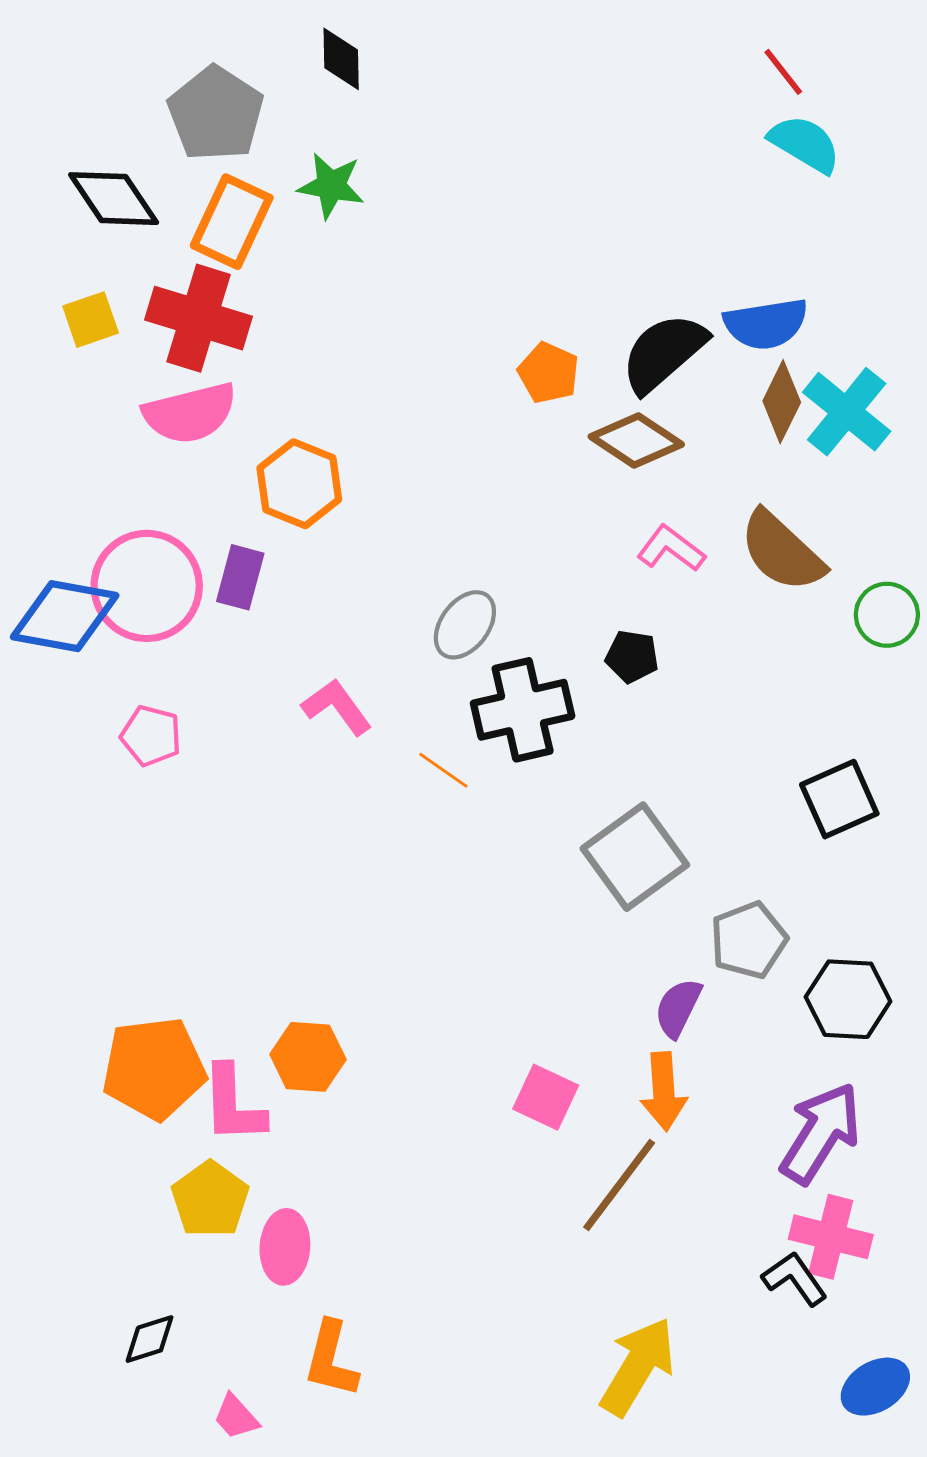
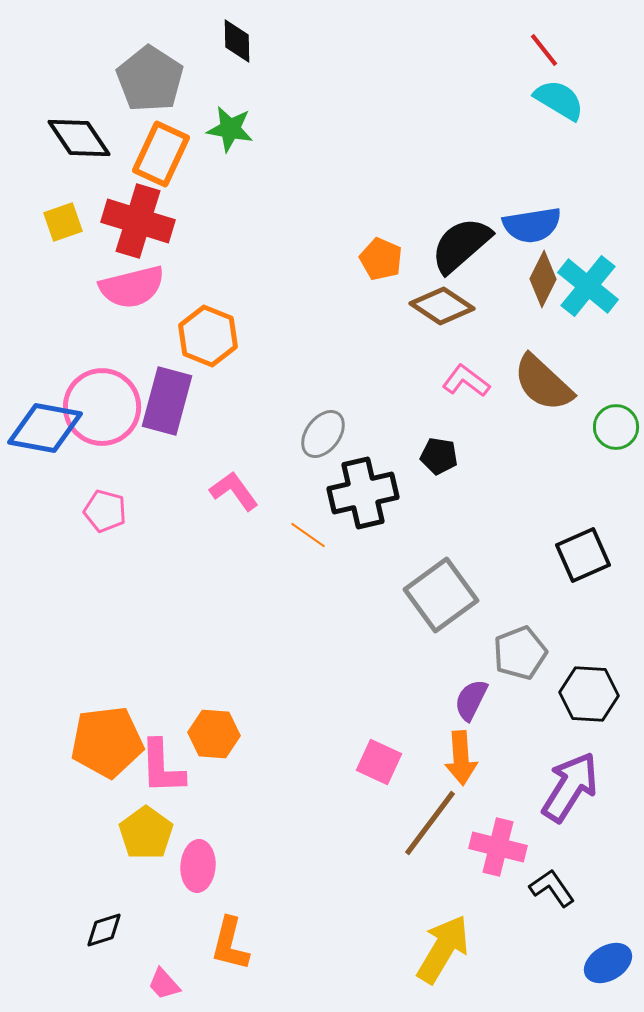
purple rectangle: (240, 577) -> (167, 401), size x1.5
pink cross: (831, 1237) -> (498, 847), moved

